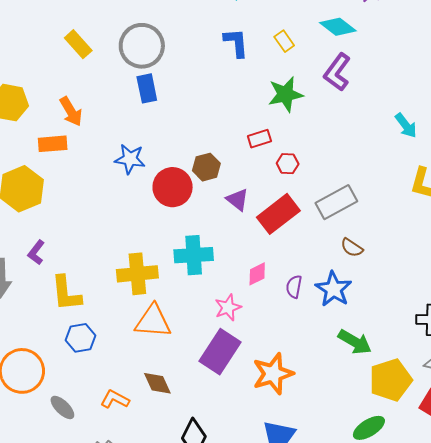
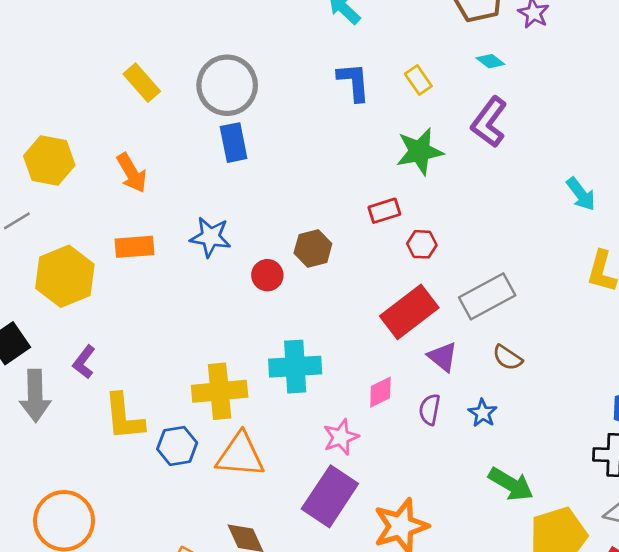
cyan diamond: (338, 27) -> (490, 61), size x0.6
orange rectangle: (53, 144) -> (135, 247), moved
red circle: (173, 187) -> (267, 275), size x0.6
purple triangle: (237, 200) -> (443, 357), moved
blue star: (333, 289) -> (483, 413), size x0.6
blue hexagon: (80, 338) -> (177, 446), moved

